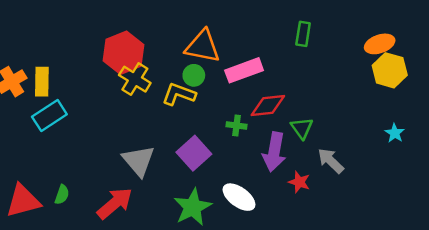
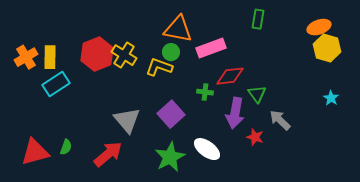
red hexagon: (124, 53) -> (97, 54), moved

